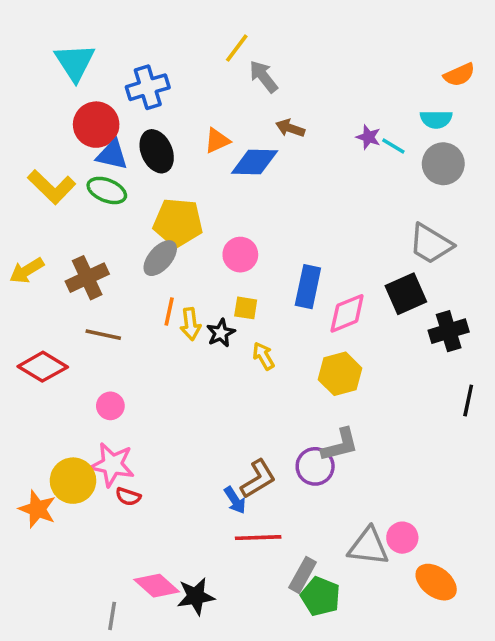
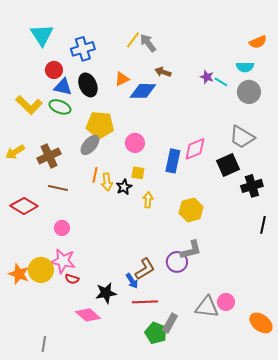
yellow line: (237, 48) -> (133, 40), moved
red circle: (96, 125) -> (54, 70), size x0.7
pink diamond: (347, 313) -> (195, 149), moved
yellow arrow: (263, 356) -> (148, 200), turned 35
orange star: (37, 509) -> (19, 274), moved
orange ellipse: (436, 582) -> (261, 323), moved
pink diamond: (157, 586) -> (88, 315), moved
black star: (196, 596) -> (106, 293), moved
green pentagon: (320, 596) -> (156, 333), moved
gray line: (112, 616) -> (44, 344), moved

